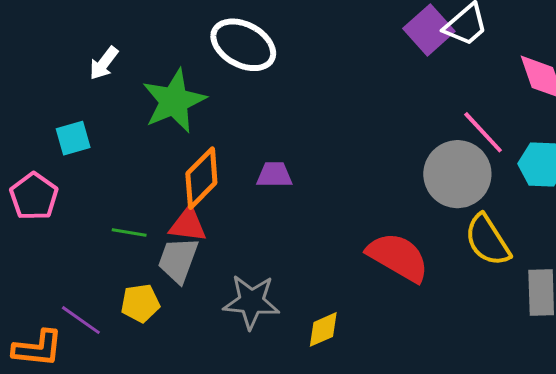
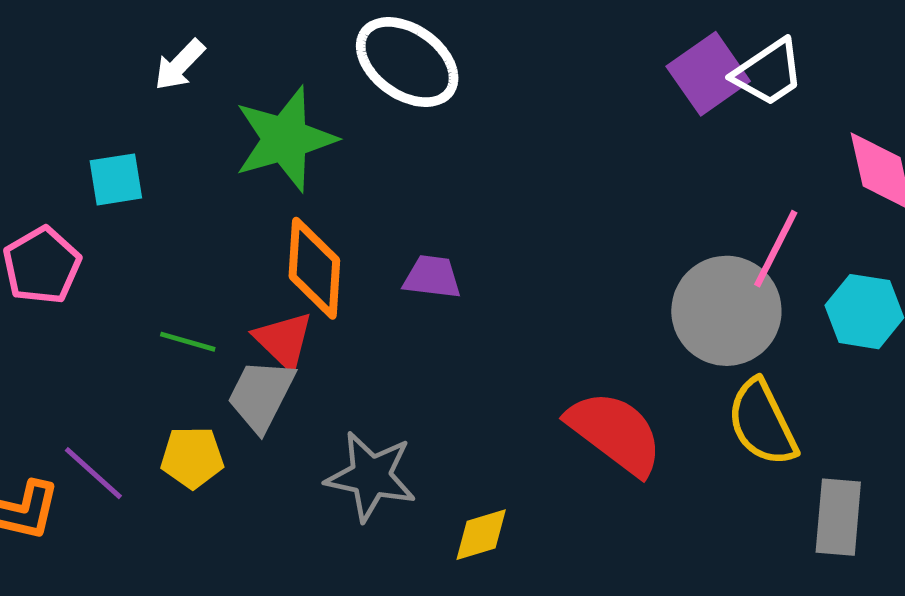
pink line: (483, 132) -> (776, 249), turned 63
orange diamond: (201, 178) -> (314, 268), turned -48
red triangle: (188, 225) -> (284, 340), turned 30

